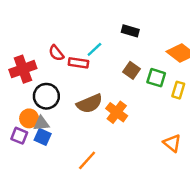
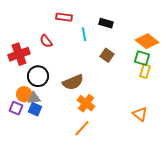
cyan line: (94, 49) -> (84, 34), moved, turned -56
red rectangle: (78, 63) -> (64, 17), moved
green square: (156, 78) -> (142, 58), moved
orange cross: (117, 112) -> (86, 103), moved
orange line: (87, 160) -> (82, 128), moved

